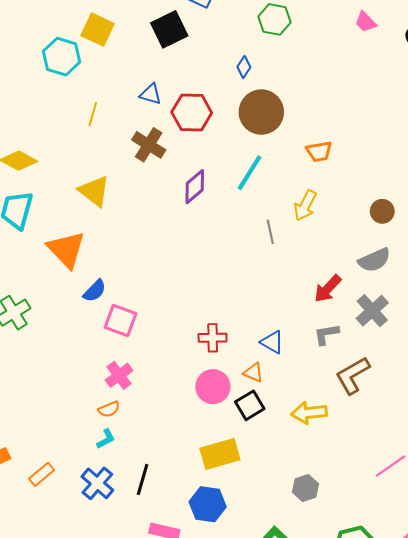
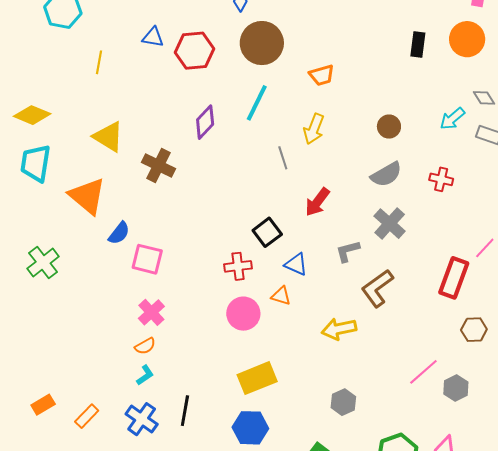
brown cross: (149, 145) -> (158, 165), moved
red arrow: (328, 289) -> (317, 202), moved
black square: (250, 405) -> (267, 232), moved

